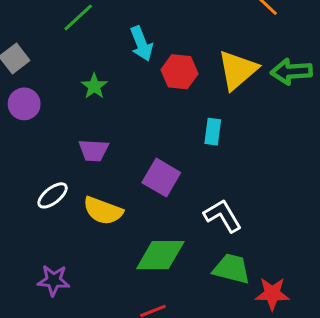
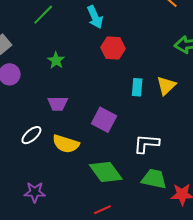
cyan arrow: (141, 44) -> (95, 17), moved
yellow triangle: (237, 70) -> (166, 86), moved, size x0.7
white L-shape: (223, 216) -> (146, 144), turned -52
green diamond: (160, 255) -> (106, 172), turned 56

